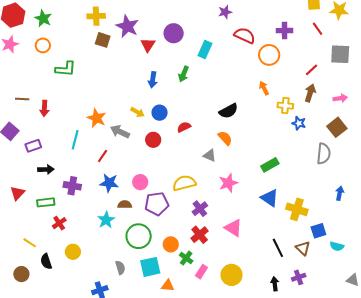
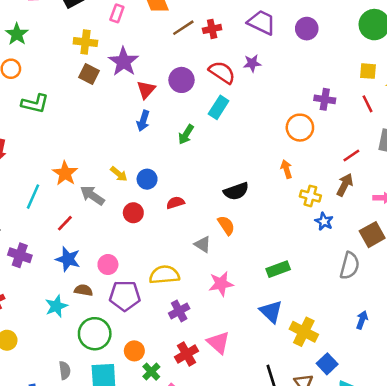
red semicircle: (245, 36) -> (222, 72), moved
blue arrow: (153, 80) -> (143, 121), moved
blue square: (318, 231) -> (327, 364), turned -35
red cross: (200, 235) -> (187, 354), moved

